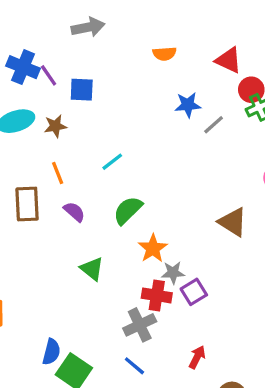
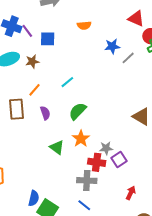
orange semicircle: (164, 54) -> (84, 25), moved
orange line: (58, 173) -> (35, 90), turned 64
purple semicircle: (74, 212) -> (45, 113), turned 32
orange star: (153, 248) -> (81, 139), moved
gray cross: (140, 325) -> (87, 180), turned 30
red arrow: (197, 357) -> (131, 193), moved

